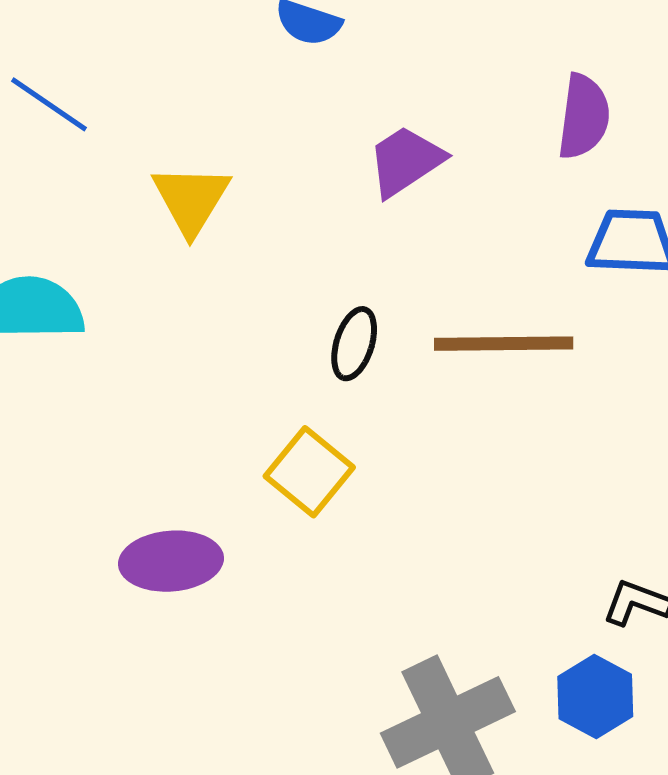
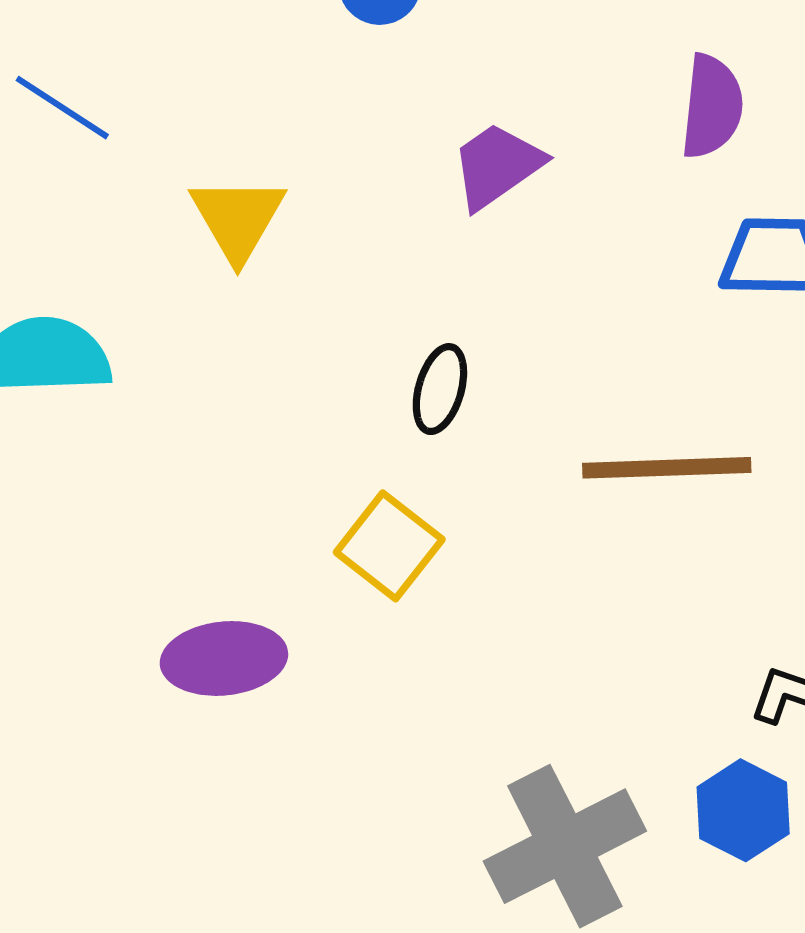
brown line: (504, 344) -> (667, 468), moved

